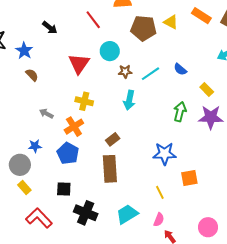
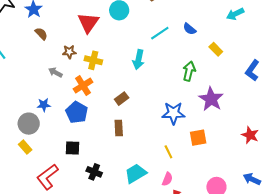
brown star: (125, 71) -> (69, 52), moved
purple star: (211, 117) -> (211, 99), moved, turned 30
brown rectangle: (110, 169) -> (119, 128), size x0.6
yellow rectangle: (24, 187) -> (25, 147), moved
black cross: (86, 213) -> (94, 172), size x0.7
red L-shape: (39, 218) -> (47, 177), turned -84

